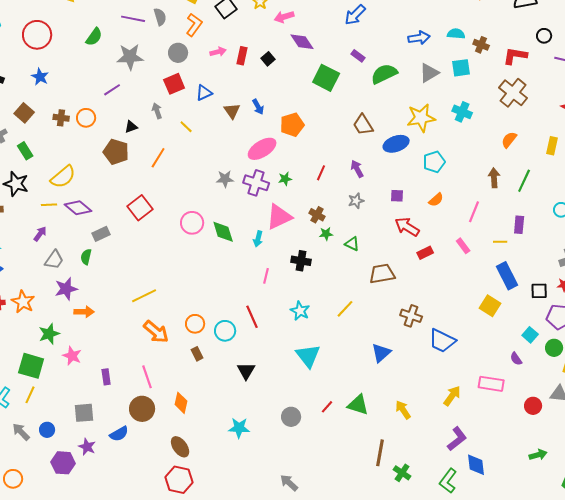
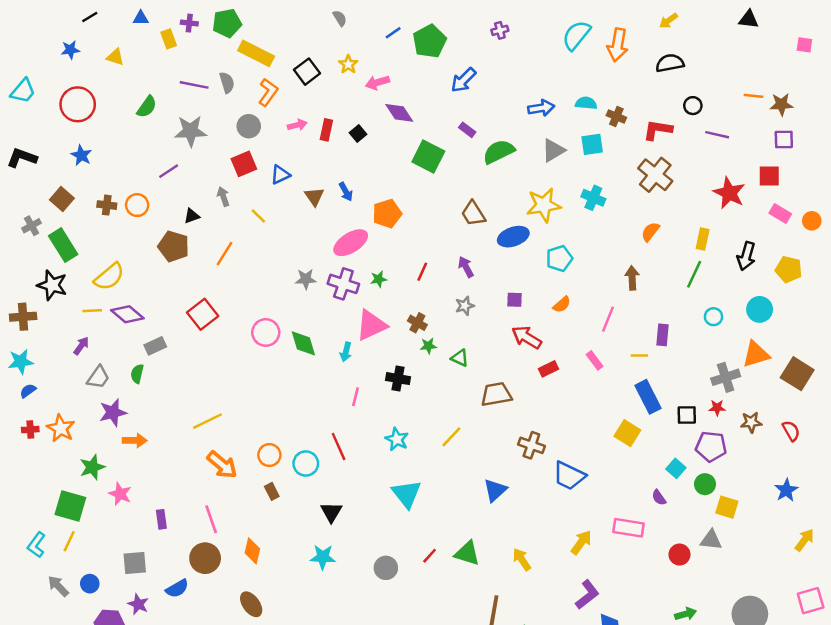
green rectangle: (25, 151) -> (63, 245), size x1.5
green line: (524, 181) -> (694, 274), moved
cyan star: (239, 428) -> (323, 557), moved

